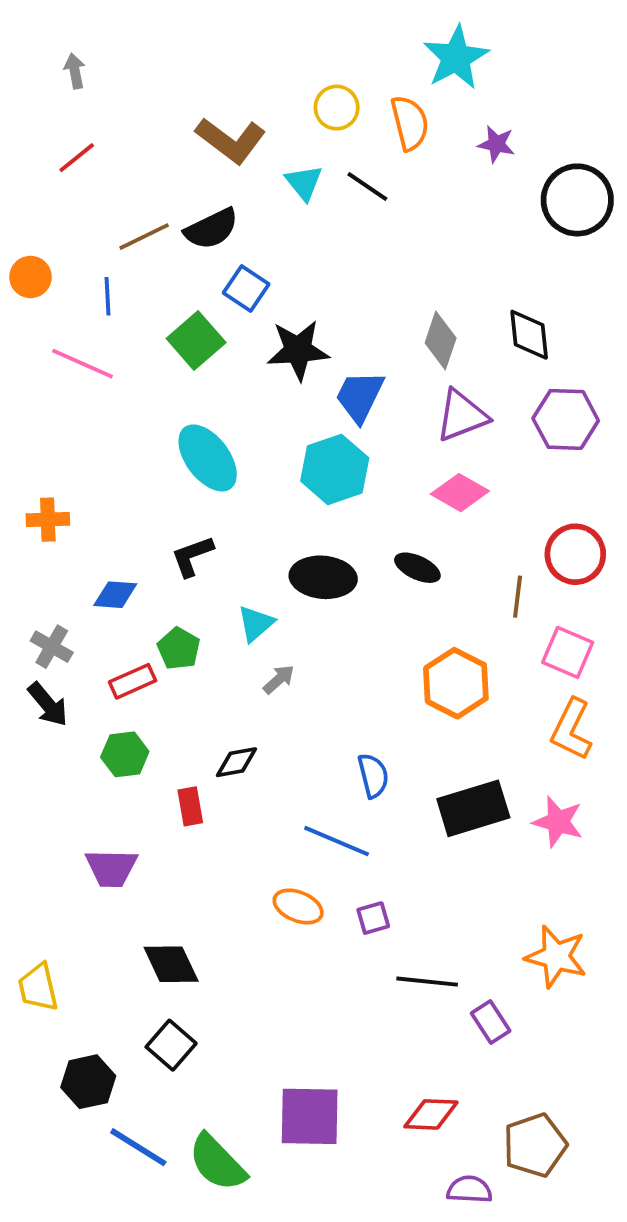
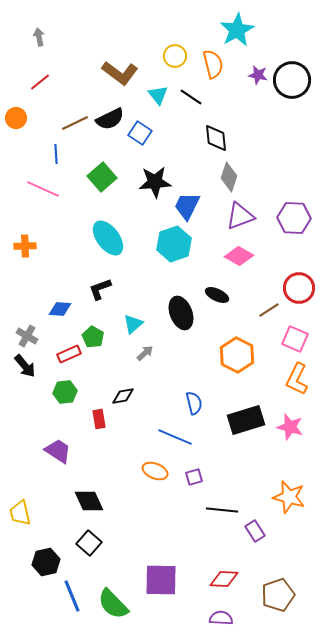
black circle: (577, 200) -> (292, 80), moved
orange circle: (30, 277) -> (16, 118), moved
blue square: (246, 289) -> (140, 133), moved
black diamond: (529, 335) -> (216, 138), moved
orange cross: (48, 520) -> (25, 246), moved
black ellipse: (323, 577) -> (181, 313), moved, turned 64
brown line: (518, 597) -> (269, 310), turned 50
purple trapezoid: (111, 868) -> (58, 451), turned -148
blue line: (138, 1147) -> (72, 596), turned 36
purple semicircle: (469, 1190) -> (221, 618), moved

